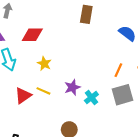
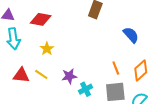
orange line: (118, 70) -> (116, 68), turned -56
red triangle: (23, 96) -> (21, 75), turned 30

